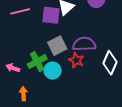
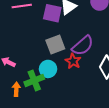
purple semicircle: (84, 44) -> (83, 46), turned 135
green cross: (37, 62) -> (34, 81), moved

